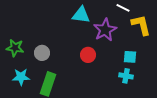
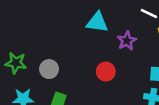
purple star: (105, 30) -> (127, 41), size x0.7

